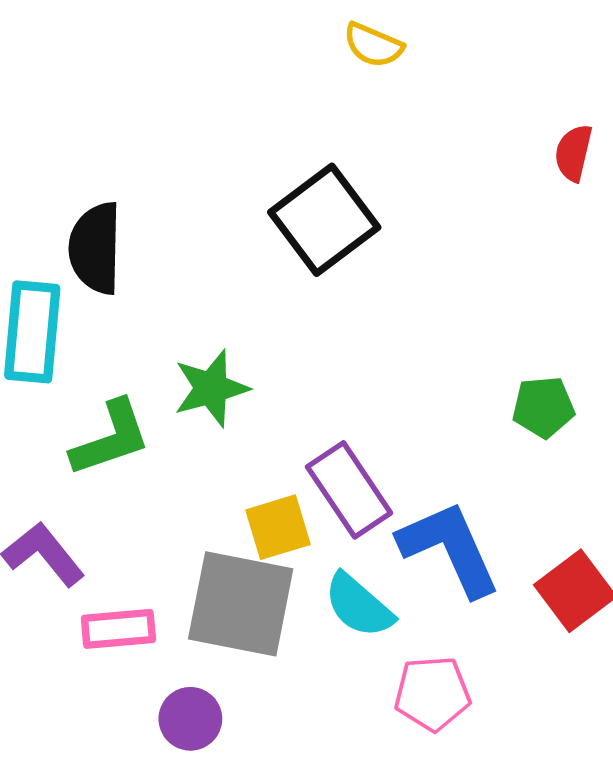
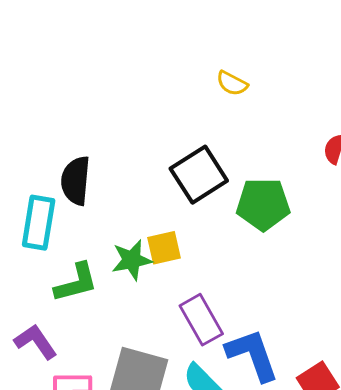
green pentagon: (543, 407) -> (263, 204), moved, size x1.6
yellow square: (278, 527) -> (164, 248), moved

